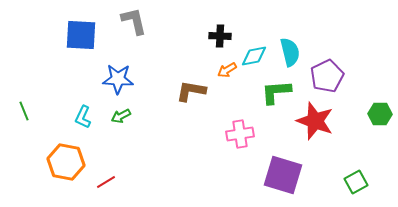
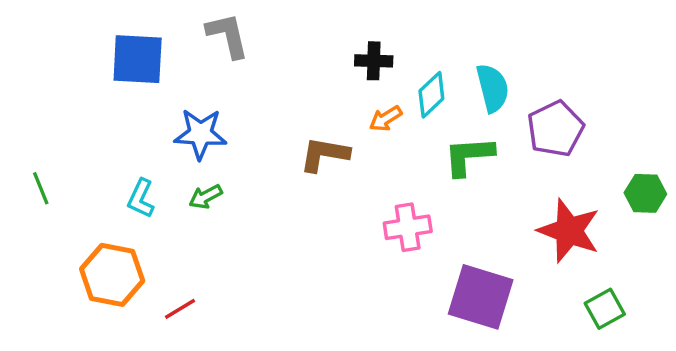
cyan diamond: (254, 56) -> (431, 95), turned -32
red star: (315, 121) -> (569, 231), moved

